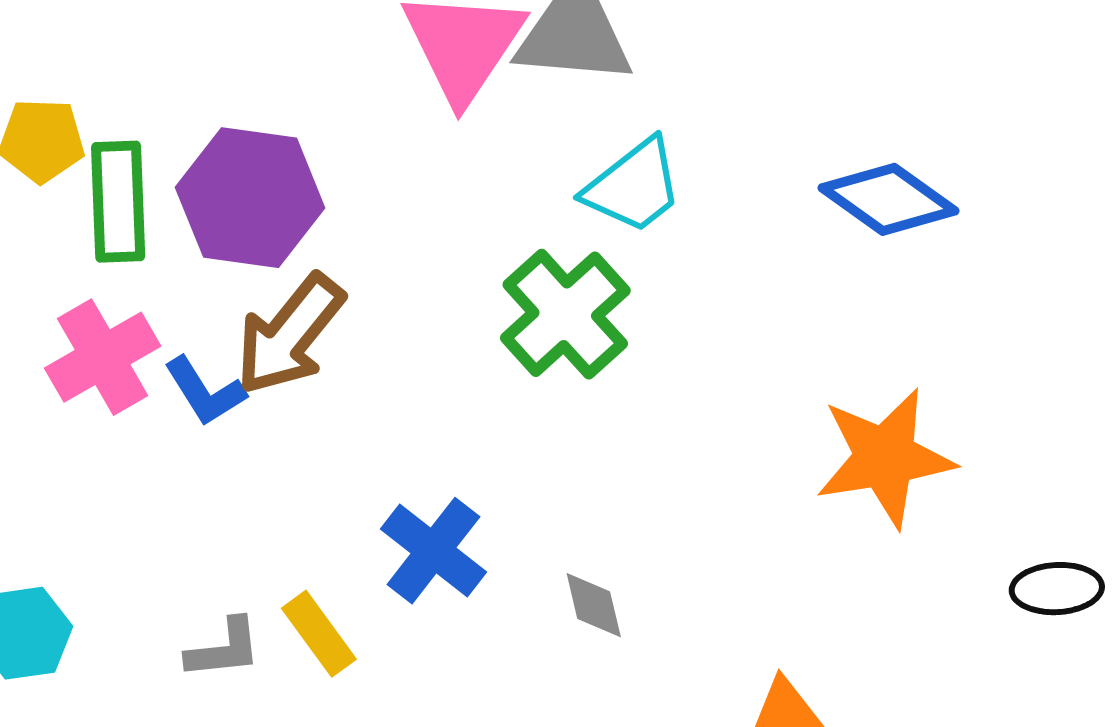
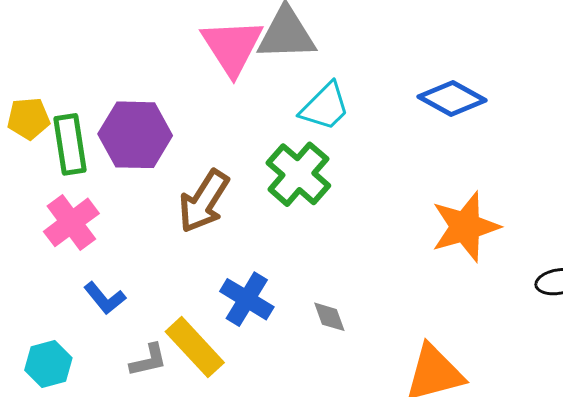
brown arrow: (290, 335) -> (204, 201), moved
blue L-shape: (205, 392) -> (105, 298), moved
yellow rectangle: (319, 634) -> (195, 347), size x1.5

